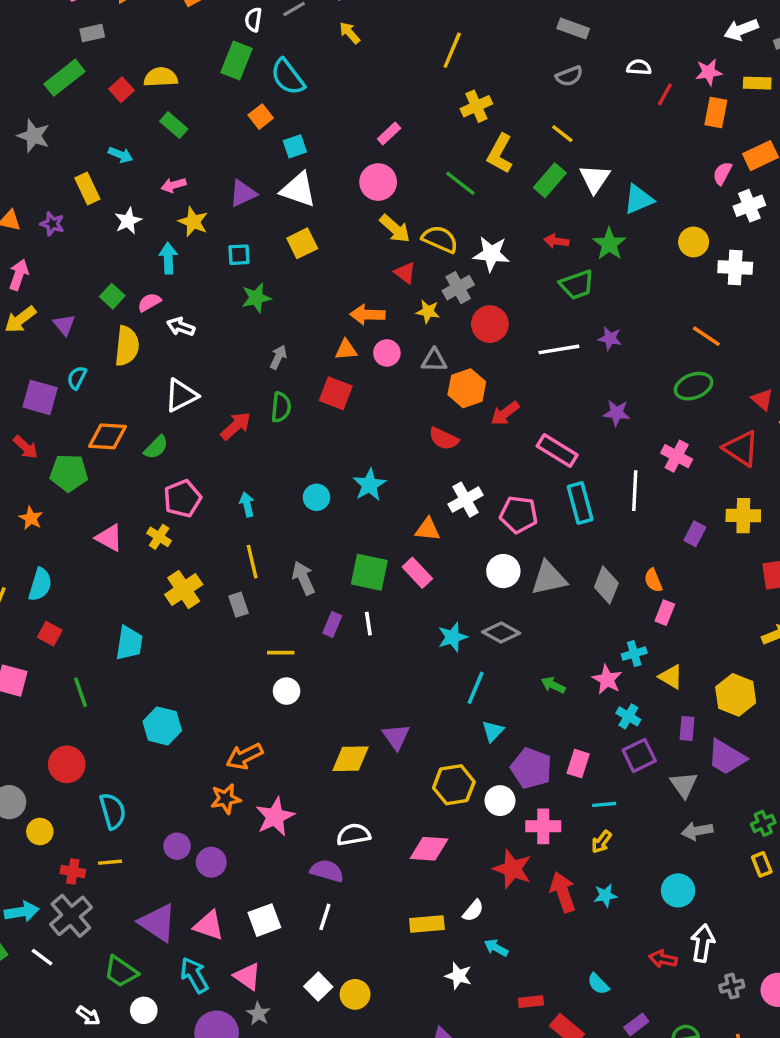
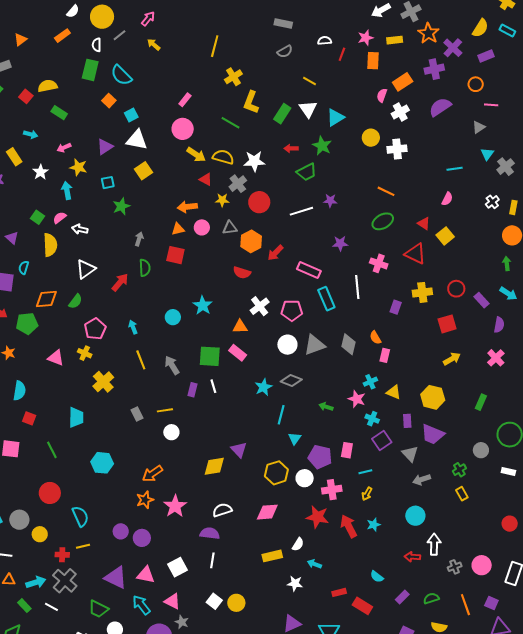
yellow line: (562, 134) -> (310, 81), moved
gray rectangle: (238, 605) -> (137, 414), moved

